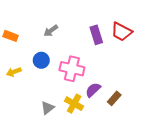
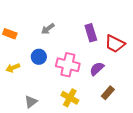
red trapezoid: (122, 32) -> (115, 44), moved
purple semicircle: (93, 90) -> (97, 69), moved
gray triangle: (48, 108) -> (31, 102), moved

